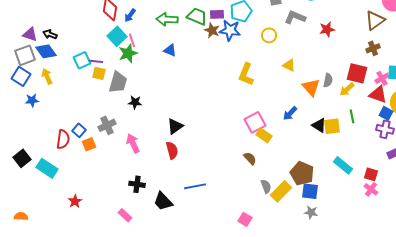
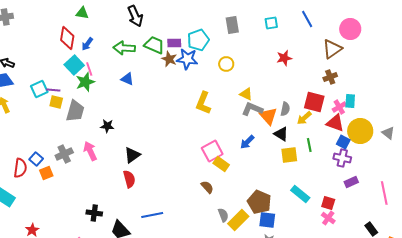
gray L-shape: (295, 17) -> (252, 109), moved
black star: (135, 102) -> (107, 126), moved
black triangle: (319, 125) -> (281, 134), moved
pink arrow: (133, 143) -> (90, 151), moved

